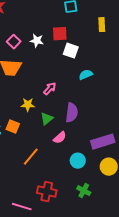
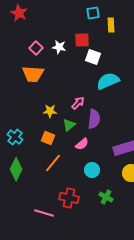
yellow rectangle: (102, 25) -> (111, 25), moved
cyan semicircle: (86, 75) -> (108, 81), size x1.6
pink arrow: (50, 89) -> (78, 103), moved
orange square: (13, 127) -> (48, 138), moved
cyan circle: (78, 161) -> (92, 170), moved

